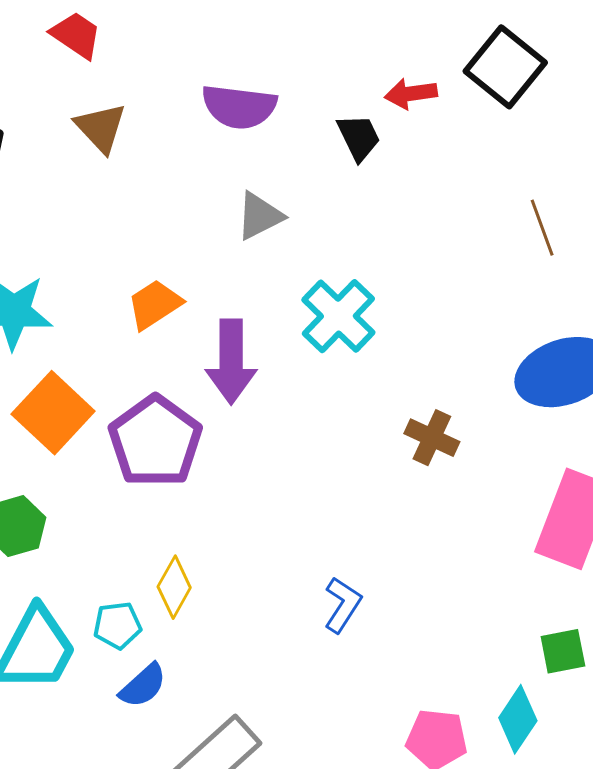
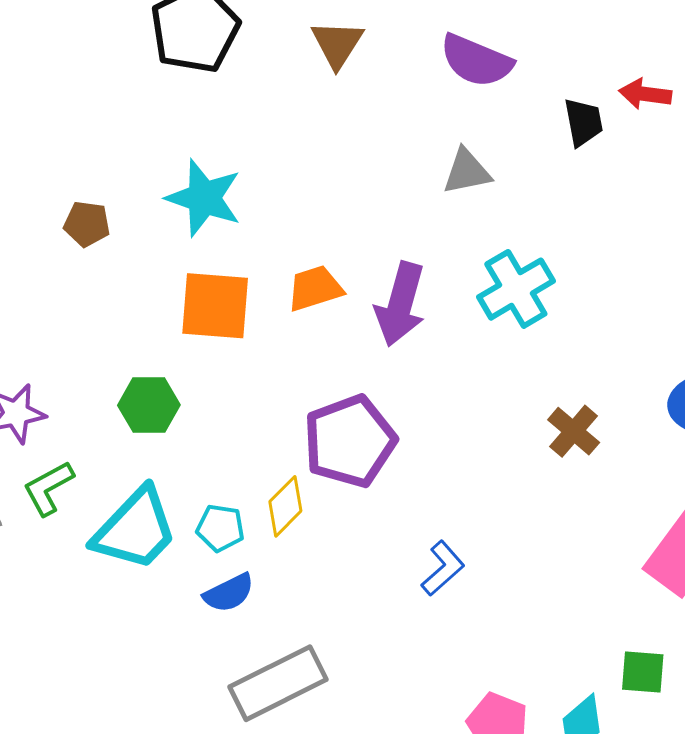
orange trapezoid: (155, 304) -> (315, 288), moved
orange square: (53, 413) -> (215, 306), turned 36
purple pentagon: (155, 441) -> (350, 441), moved

